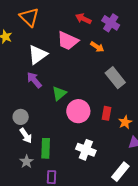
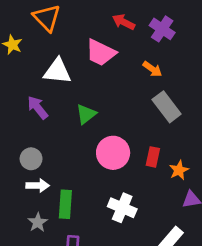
orange arrow: (97, 47) -> (152, 69), moved
white triangle: (38, 55) -> (57, 71), turned 40
purple arrow: (34, 80) -> (38, 107), moved
green triangle: (59, 93) -> (86, 114), moved
white arrow: (26, 136) -> (38, 185), turned -56

